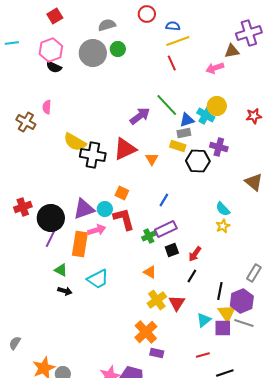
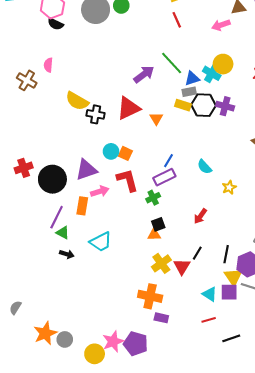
black cross: (93, 155) -> (96, 114), size x0.7
black hexagon: (198, 161) -> (203, 105), moved
cyan circle: (105, 209) -> (111, 151), moved
cyan semicircle: (223, 209) -> (205, 167), moved
purple rectangle: (166, 229) -> (164, 177), moved
purple line: (52, 236) -> (57, 217), moved
orange rectangle: (80, 244) -> (82, 206), size x0.7
black square: (172, 250) -> (158, 224), moved
orange triangle: (150, 272) -> (154, 235), turned -32
black line: (192, 276) -> (197, 253), moved
cyan triangle: (204, 320) -> (210, 294), moved, turned -49
orange cross: (146, 332) -> (150, 296), turned -35

